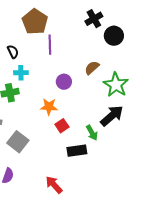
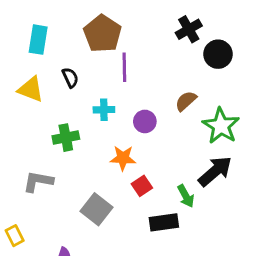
cyan cross: (21, 73) -> (104, 110), moved
gray square: (18, 142) -> (97, 209), moved

